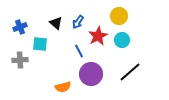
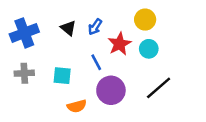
blue cross: (20, 27) -> (24, 33), size x1.6
cyan square: (40, 44) -> (62, 76), moved

